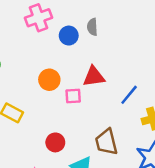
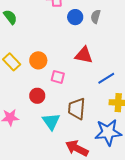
orange circle: (49, 80) -> (38, 60), moved
pink square: (73, 96) -> (58, 77), moved

